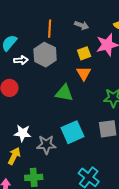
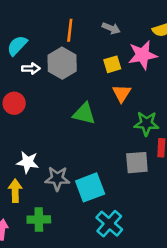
orange triangle: (84, 73) -> (122, 93), moved
cyan square: (73, 132) -> (90, 187), moved
yellow arrow: (14, 156) -> (15, 191), turned -30

